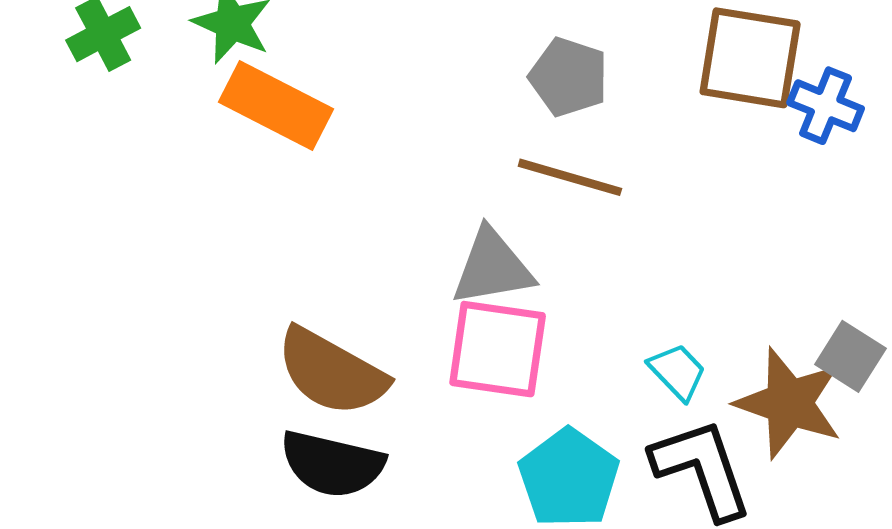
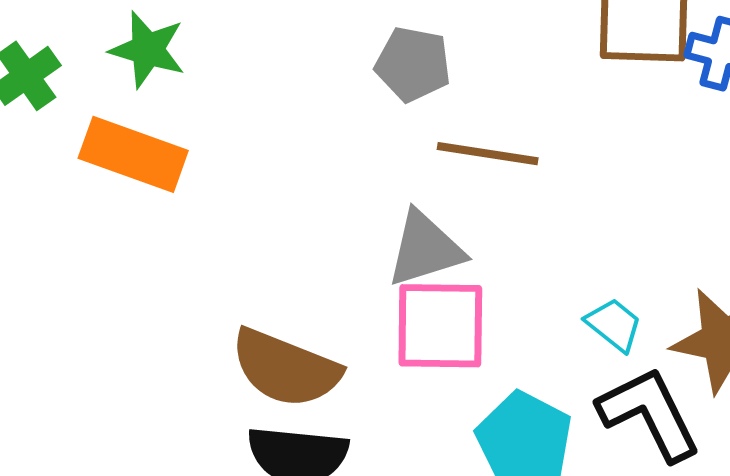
gray pentagon: (569, 77) -> (413, 64), moved
orange rectangle: (276, 105) -> (133, 154), moved

